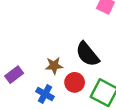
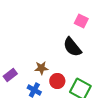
black semicircle: (87, 54) -> (72, 47), moved

